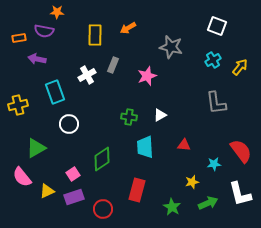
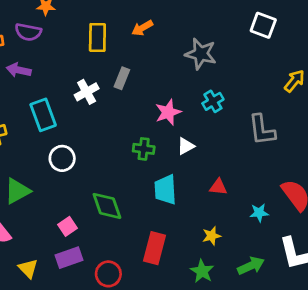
cyan cross: (213, 60) -> (213, 101), moved
pink star: (147, 76) -> (168, 112), moved
green diamond: (102, 159) -> (107, 206), turned -75
yellow star: (192, 182) -> (212, 236), moved
yellow triangle: (47, 191) -> (28, 268), moved, turned -49

